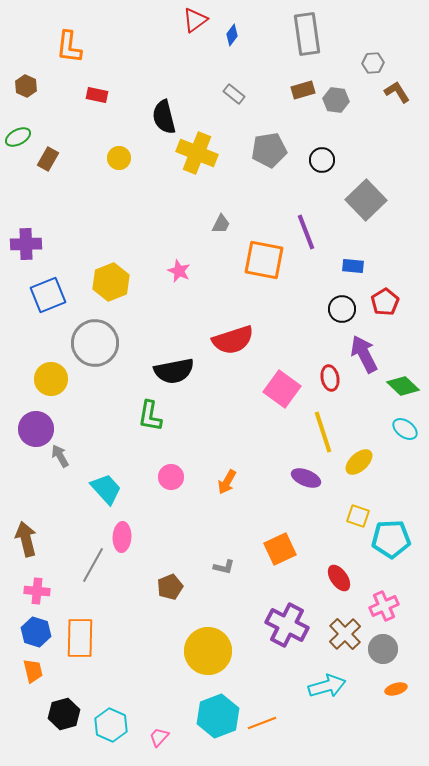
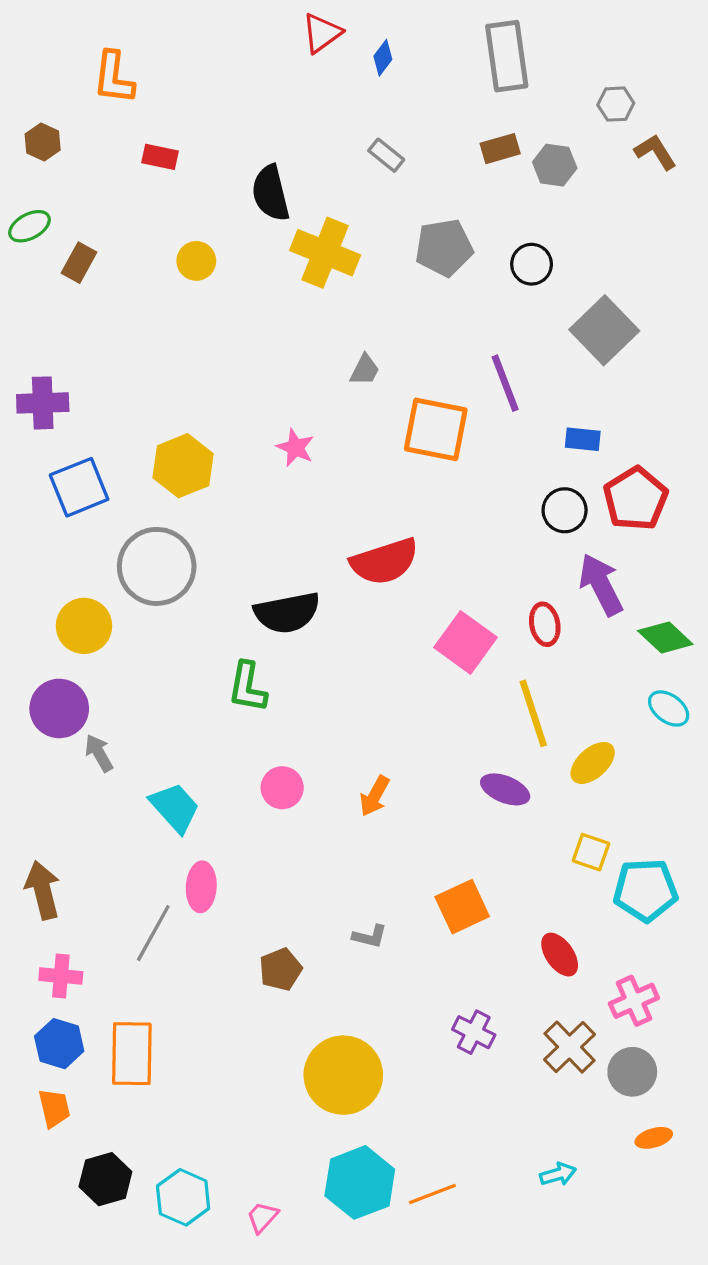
red pentagon: (385, 302) -> (636, 499), size x1.4
purple cross: (287, 625) -> (474, 1032), size x0.6
cyan arrow: (327, 686) -> (558, 1174), moved, size x0.6

